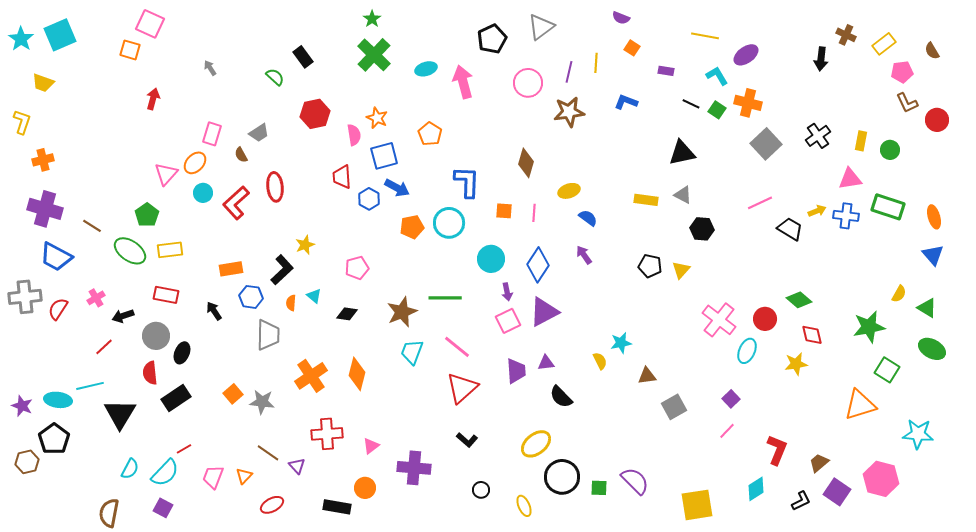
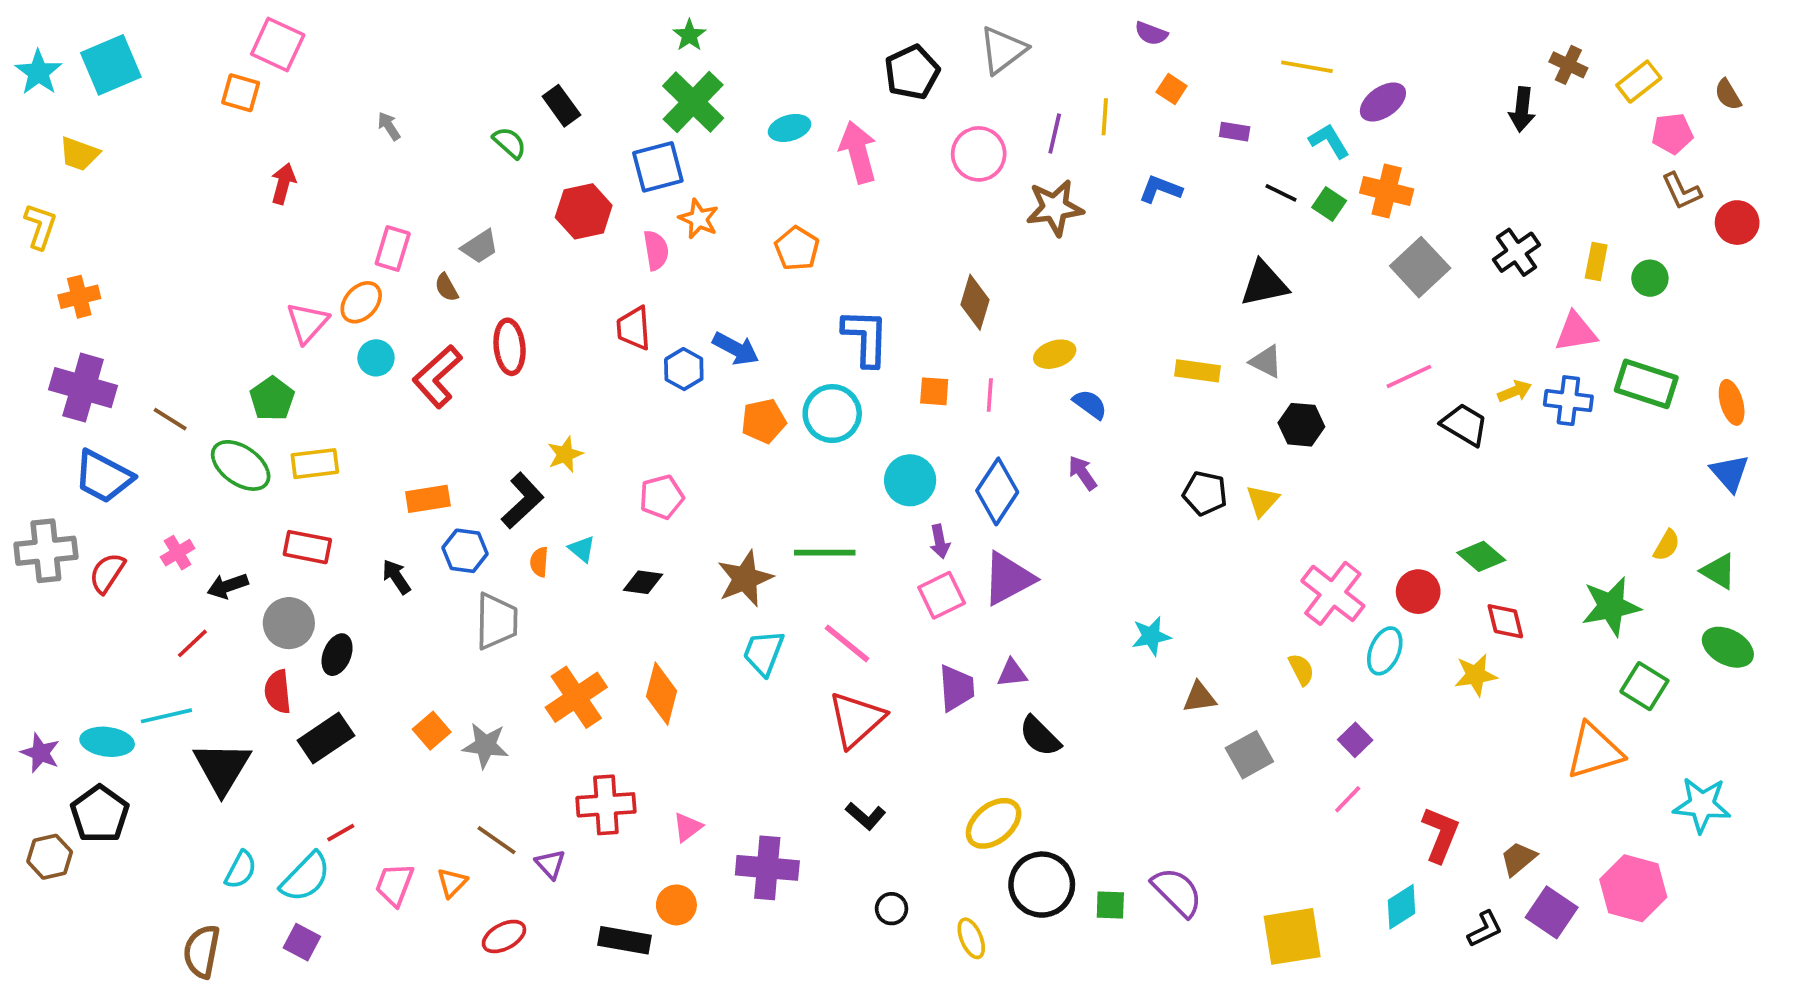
blue square: (384, 156) -> (658, 167), moved
yellow semicircle: (600, 361) -> (1301, 669), moved

